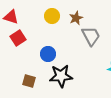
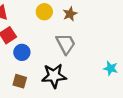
gray trapezoid: (91, 36) -> (66, 44), moved
blue circle: (48, 54) -> (22, 52), moved

